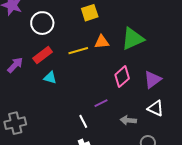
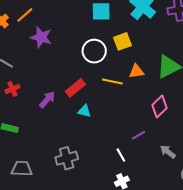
white circle: (42, 23) -> (94, 51), moved
yellow line: (78, 51) -> (112, 82), turned 30
gray arrow: (128, 120) -> (168, 152), turned 35
gray cross: (15, 123) -> (67, 158), moved

